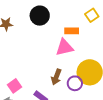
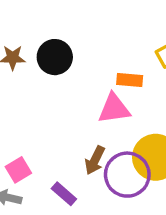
black circle: (40, 16) -> (55, 57), moved
purple circle: (75, 83) -> (127, 175), size x1.6

